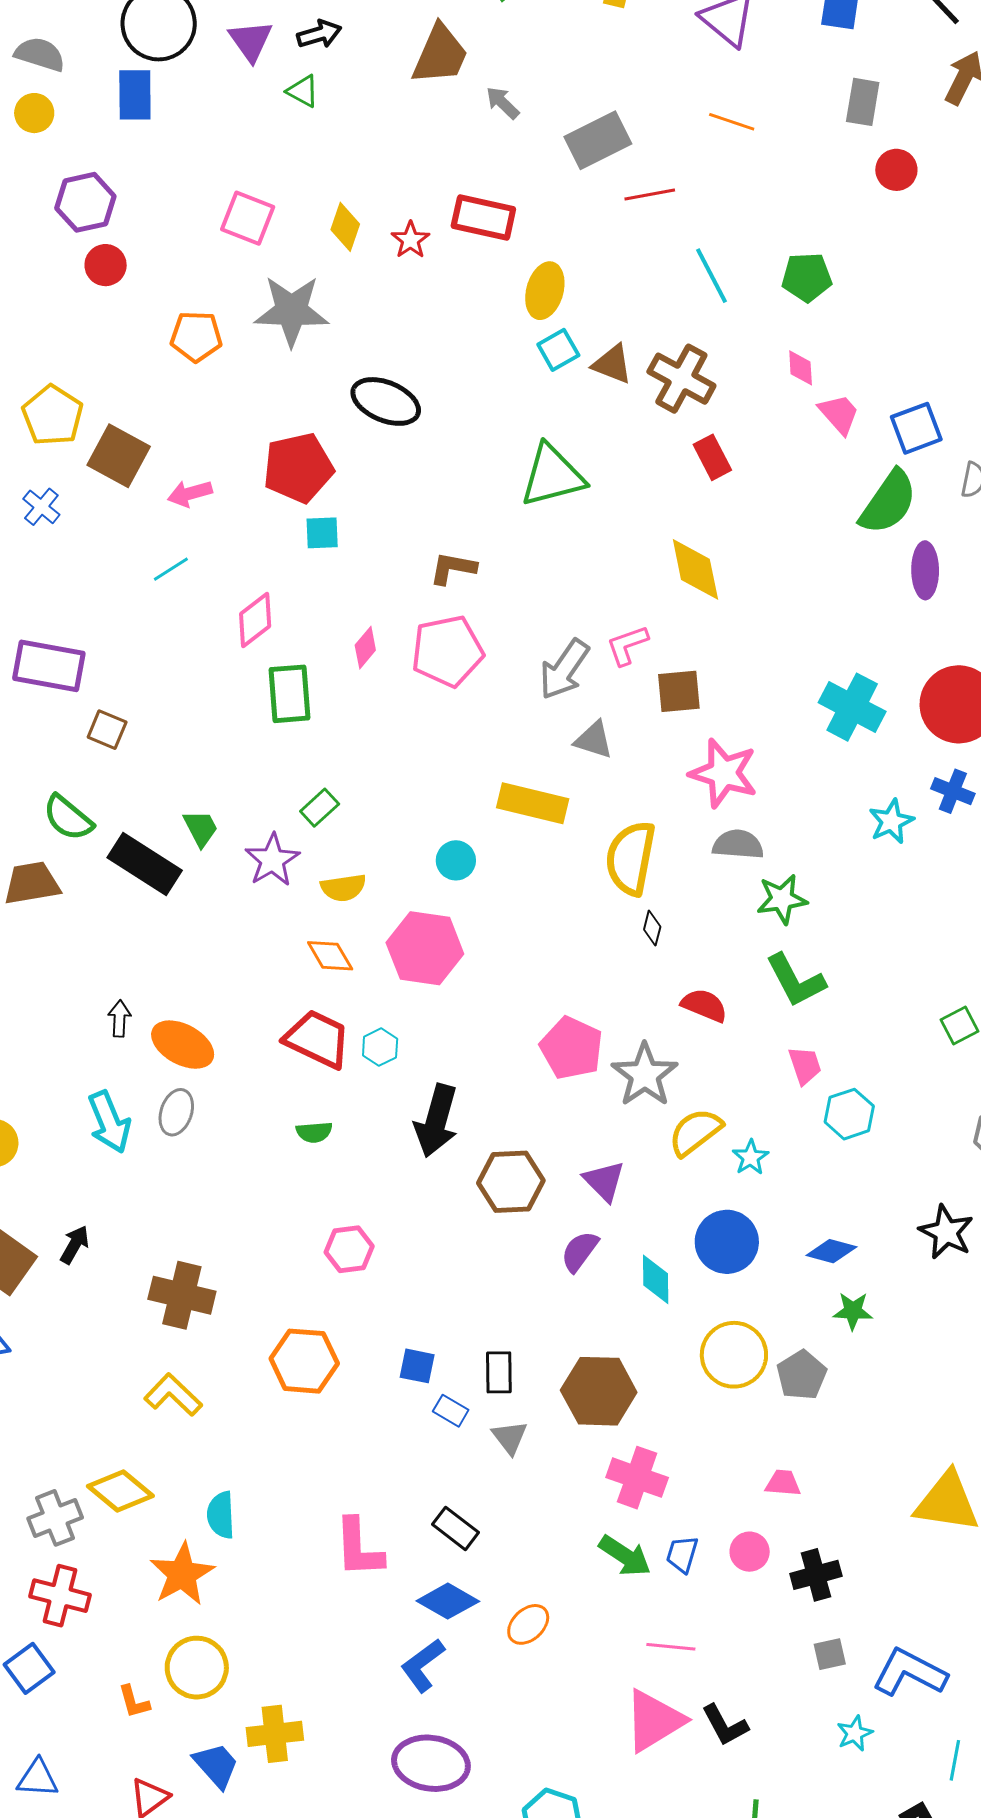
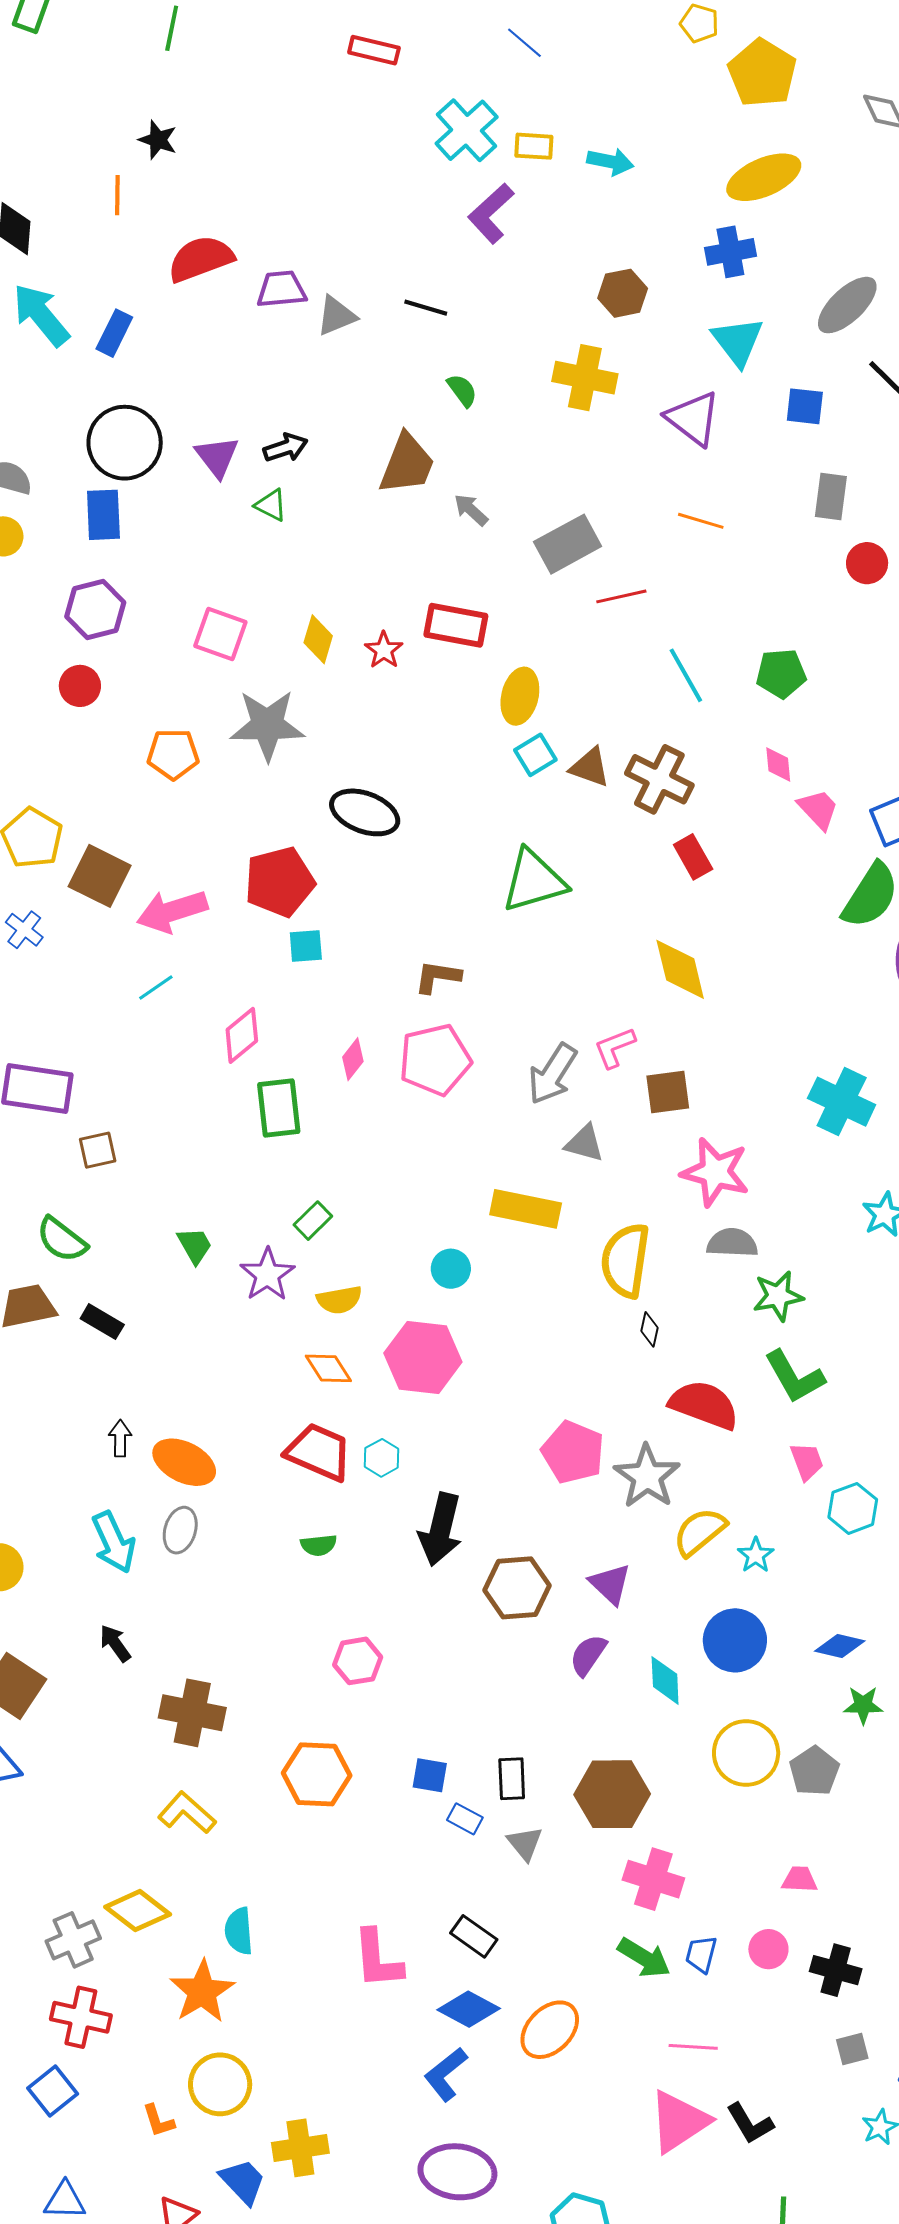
purple hexagon: (85, 202) -> (95, 610), moved
pink arrow: (190, 493) -> (172, 911), size x1.6
brown square: (107, 730) -> (98, 1150), turned -33
black rectangle: (145, 864) -> (102, 1322), moved, size x0.6
red semicircle: (704, 1005) -> (704, 1405), size x1.5
black arrow: (75, 1245) -> (115, 1643), moved, turned -63
black cross: (816, 1575) -> (836, 1970), turned 33
orange ellipse: (528, 1624) -> (550, 2030), size x1.4

